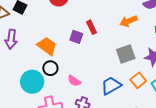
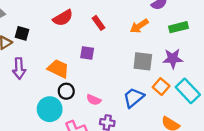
red rectangle: (91, 27) -> (99, 23), moved
gray square: (126, 54) -> (143, 61), turned 36

